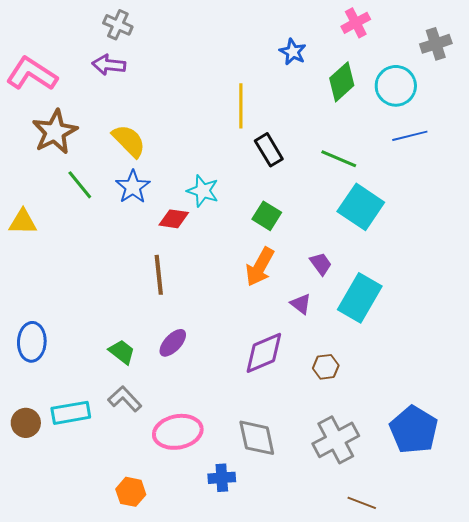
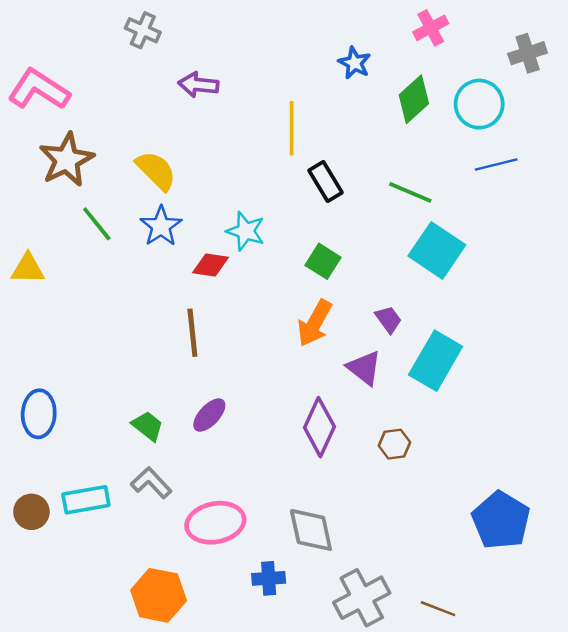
purple arrow: (109, 65) -> (198, 85), moved
purple triangle: (301, 304) -> (364, 368), size x1.4
purple diamond: (264, 353) -> (319, 427), turned -42
gray cross: (336, 440) -> (362, 598), moved
orange hexagon: (131, 492) -> (159, 595), size x1.5

